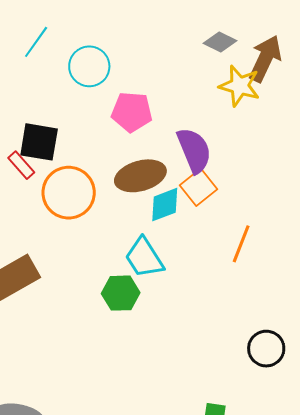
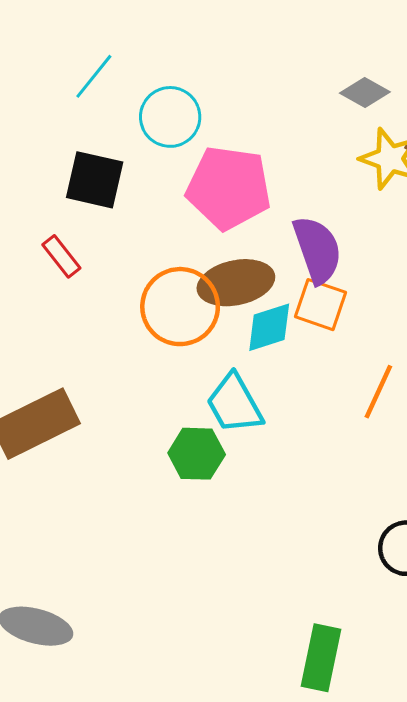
pink pentagon: (132, 112) -> (229, 188), size x1.4
black square: (39, 142) -> (95, 180), moved
orange square: (199, 187) -> (321, 305), turned -36
orange circle: (69, 193) -> (180, 307), moved

